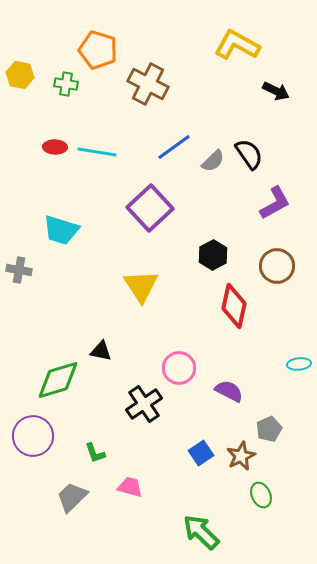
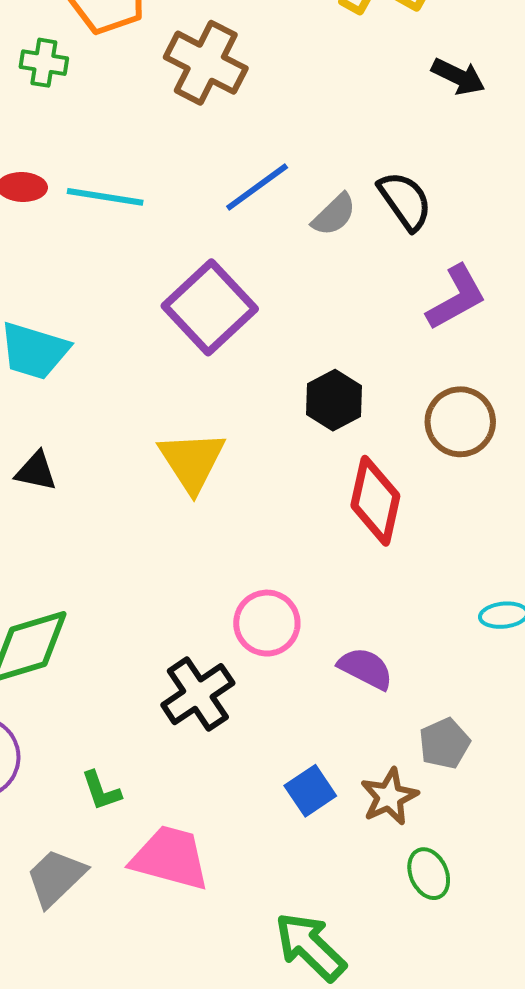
black triangle: (101, 351) -> (36, 471), moved
pink trapezoid: (130, 487) -> (170, 858), size x1.6

